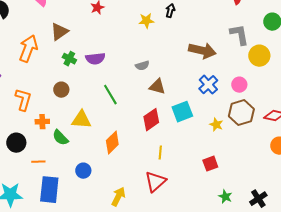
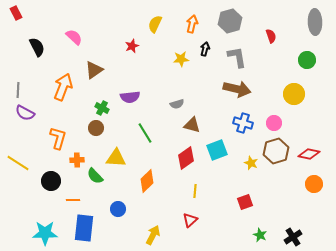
gray L-shape: (239, 35) -> (237, 57), moved
green cross: (69, 59) -> (102, 108), moved
blue cross: (208, 85) -> (243, 123), turned -30
red triangle: (155, 182) -> (190, 220), size x0.7

